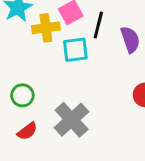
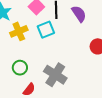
yellow cross: (46, 28) -> (19, 31), moved

